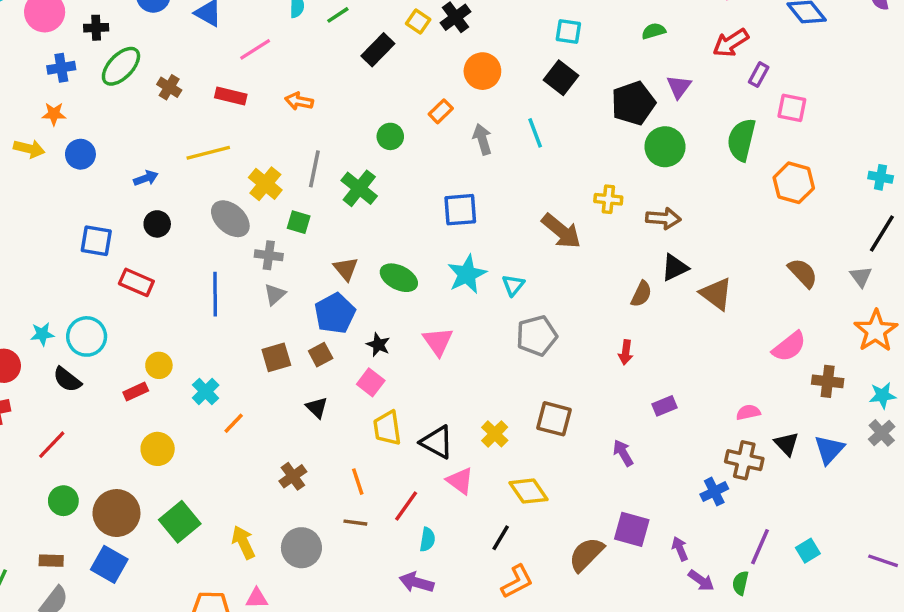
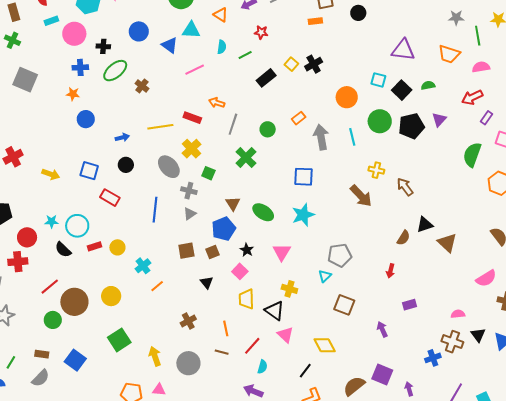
orange circle: (482, 71) -> (347, 97), moved
black square: (561, 78) -> (402, 90), moved
red rectangle: (231, 96) -> (192, 118), moved
gray arrow: (482, 139) -> (321, 137), size x1.4
green circle: (665, 147) -> (380, 121), moved
yellow arrow: (29, 149) -> (51, 174), moved
gray line: (314, 169) -> (233, 124), moved
yellow cross: (608, 199) -> (376, 170), moved
brown arrow: (663, 218) -> (405, 187), moved, turned -138
cyan triangle: (513, 285) -> (325, 276), moved
red rectangle: (136, 392) -> (94, 246), moved
yellow cross: (495, 434) -> (289, 289), moved, turned -35
brown circle: (116, 513) -> (74, 302), moved

